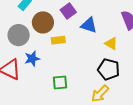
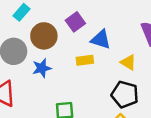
yellow rectangle: (58, 40) -> (85, 60), moved
blue star: (32, 59) -> (42, 68), moved

